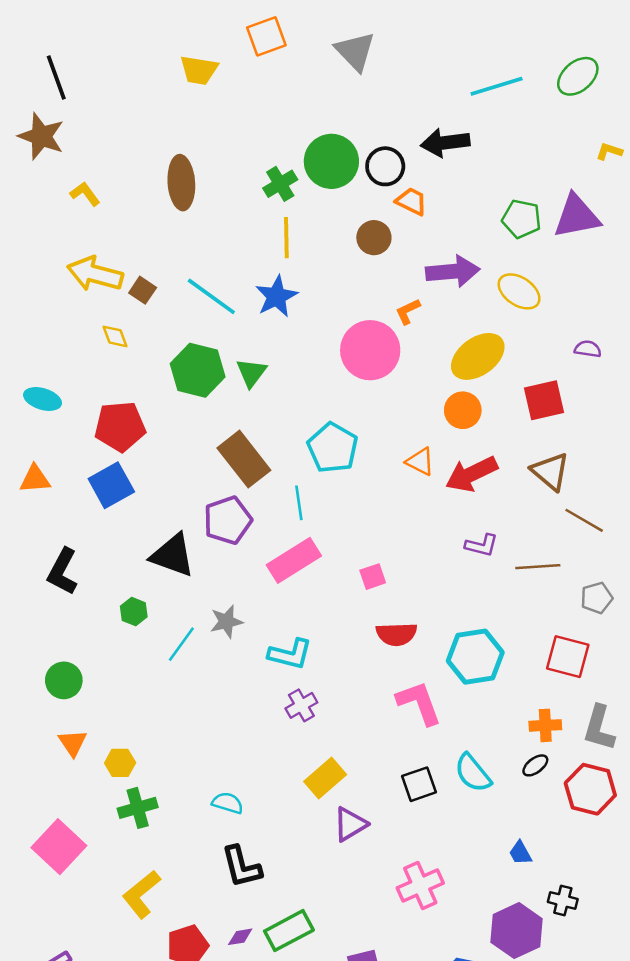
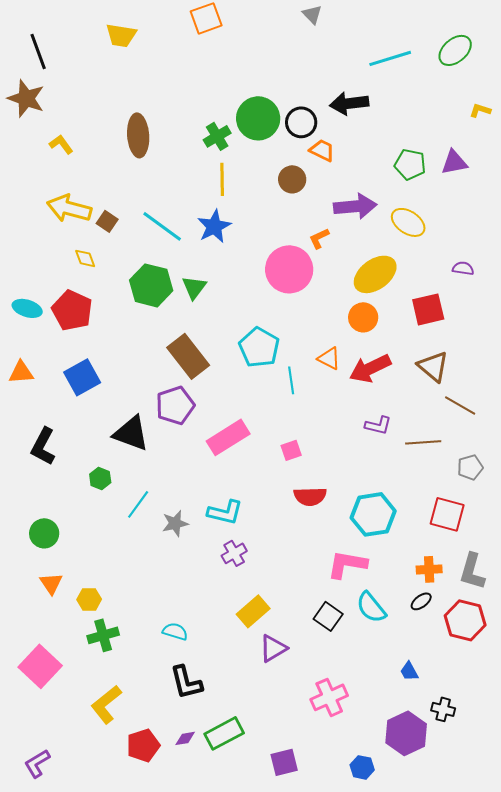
gray triangle: (355, 51) -> (312, 14), moved, size x0.6
yellow trapezoid: (199, 70) -> (121, 35), moved
purple triangle: (577, 216) -> (454, 162), size x0.7
red pentagon: (120, 426) -> (72, 310), moved, turned 30
cyan line: (299, 503) -> (291, 380), moved
gray star: (226, 622) -> (175, 523), moved
pink L-shape: (419, 703) -> (347, 564), moved, turned -60
black square: (419, 784) -> (328, 616), turned -36

